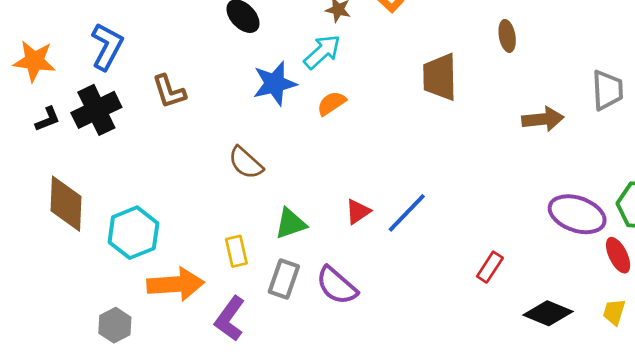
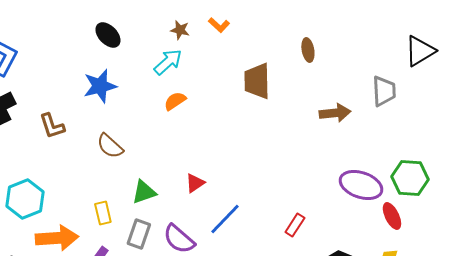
blue star: (275, 84) -> (100, 86), moved
brown L-shape: (169, 91) -> (52, 126), moved
blue line: (407, 213) -> (225, 219), moved

